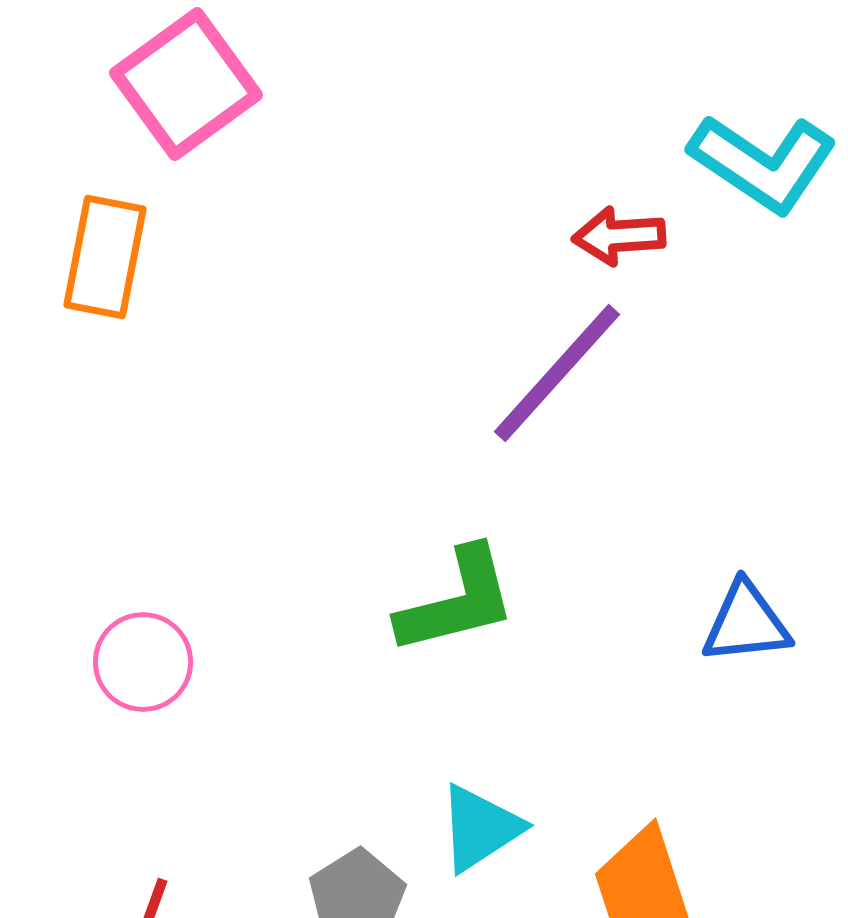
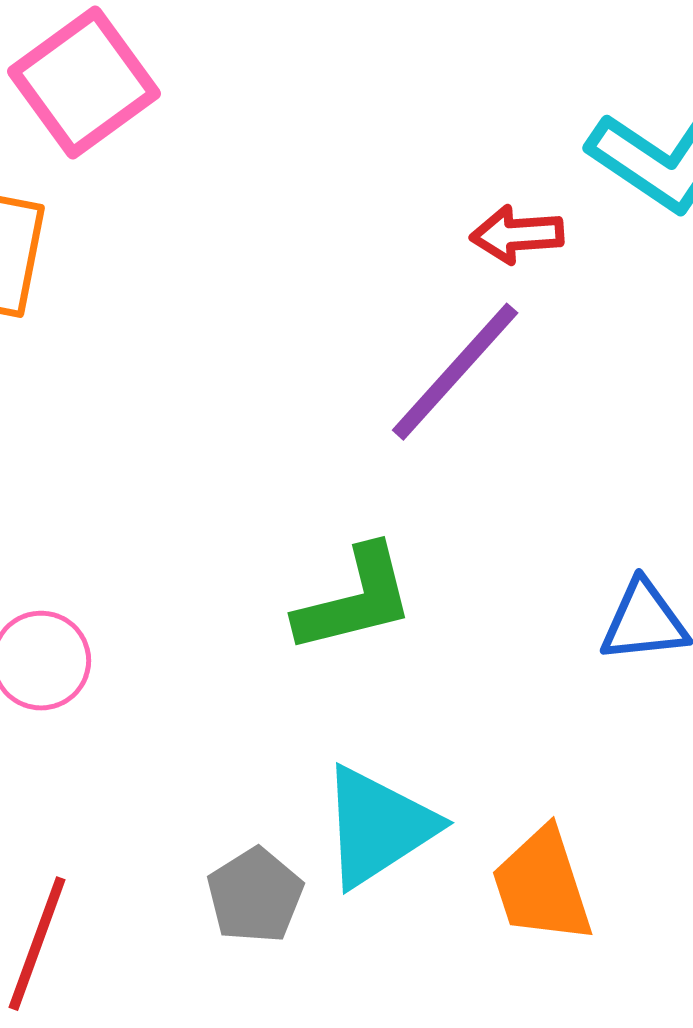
cyan triangle: (480, 828) -> (378, 827), size x1.4

